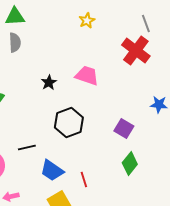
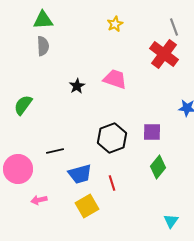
black hexagon: (69, 122) -> (112, 138), moved
purple square: (124, 128) -> (152, 132), turned -30
blue trapezoid: (52, 170) -> (80, 174), turned -50

